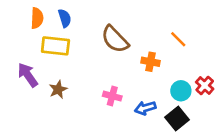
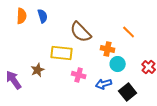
yellow rectangle: (55, 46) -> (62, 53), moved
purple arrow: (28, 75) -> (14, 80), moved
cyan circle: (181, 91) -> (118, 64), moved

